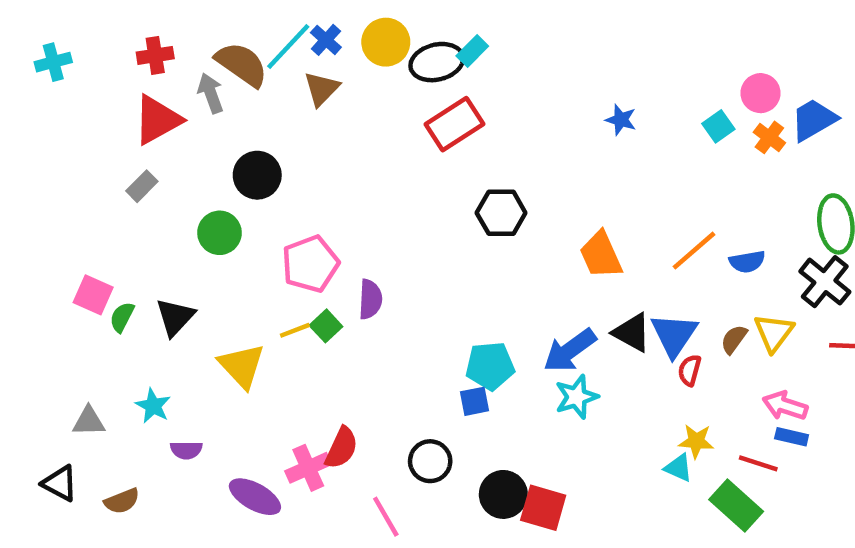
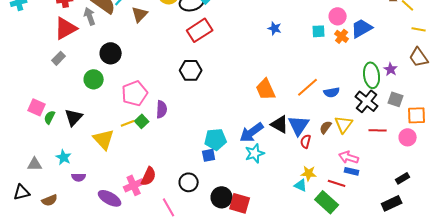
cyan square: (718, 126) -> (319, 31), turned 32
black hexagon: (501, 213) -> (191, 70), moved
black triangle: (60, 483) -> (22, 192), turned -42

